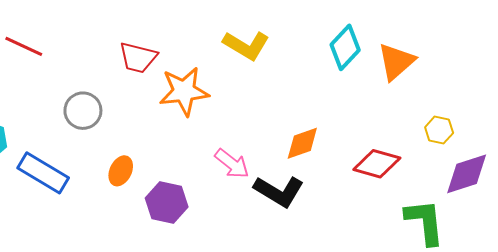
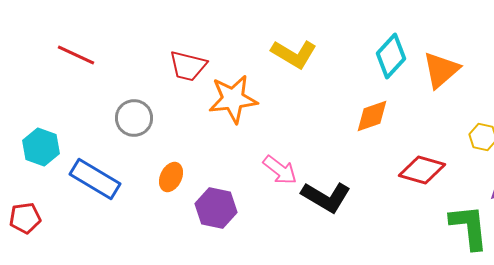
orange diamond: (302, 143) -> (372, 116), moved

